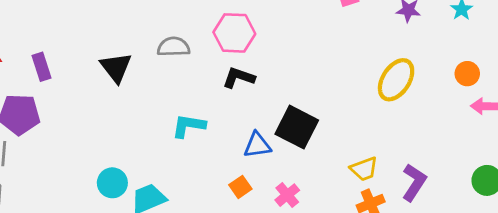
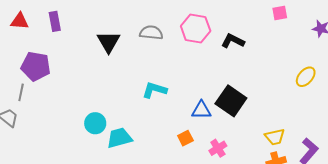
purple rectangle: (41, 67) -> (55, 21), moved
black L-shape: (239, 78) -> (233, 41), moved
yellow ellipse: (396, 80) -> (306, 77), size x0.7

